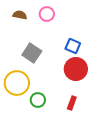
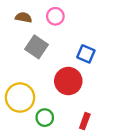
gray square: (32, 53) -> (37, 47), moved
red circle: (76, 69) -> (68, 81), moved

